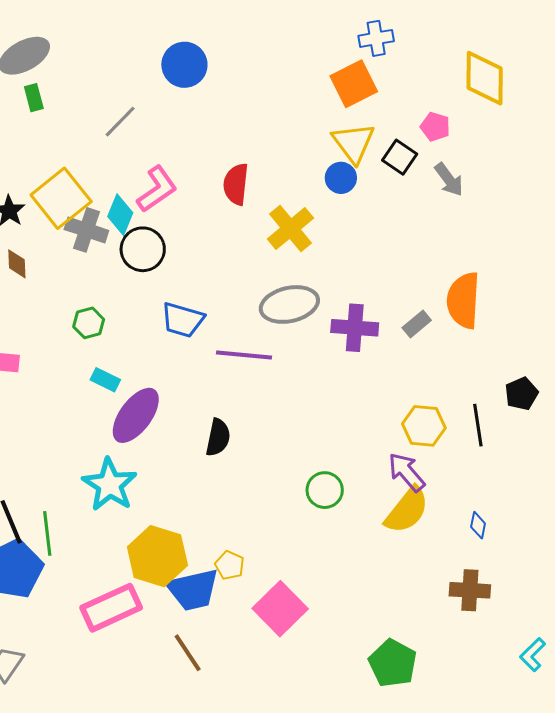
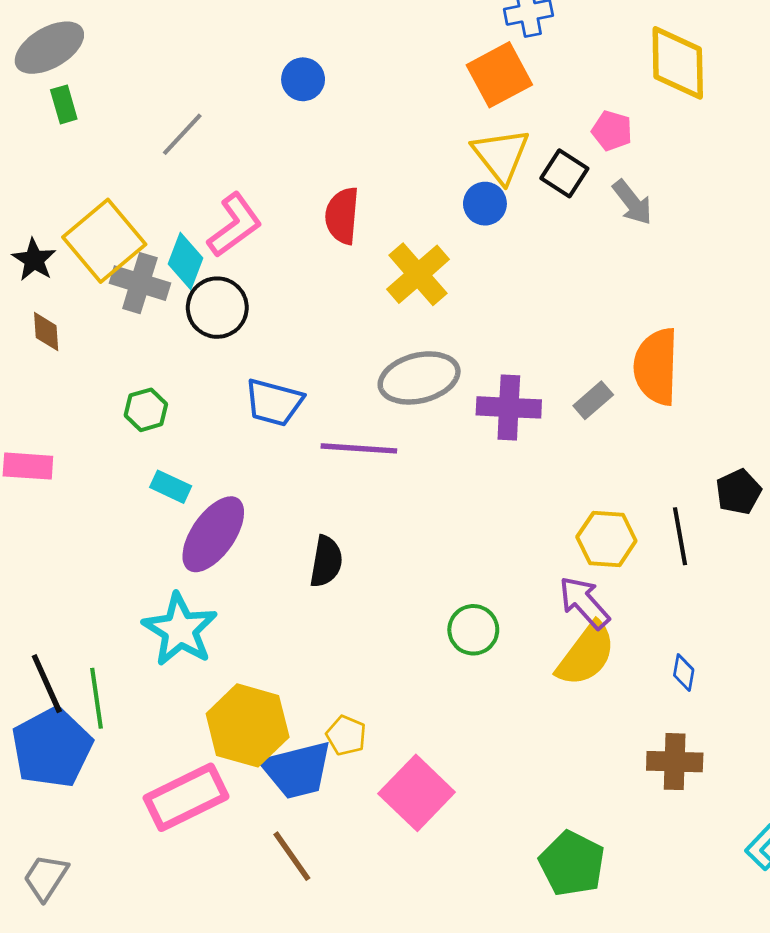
blue circle: (184, 65) -> (303, 79), moved, size x0.7

